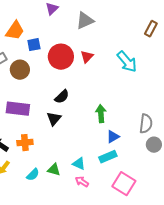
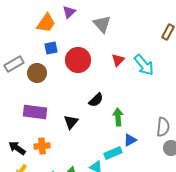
gray triangle: (85, 21) -> (102, 24), turned -48
orange trapezoid: (15, 31) -> (46, 23), moved
red triangle: (87, 57) -> (118, 60), moved
black semicircle: (62, 97) -> (96, 100), moved
cyan rectangle: (108, 157) -> (113, 153), moved

